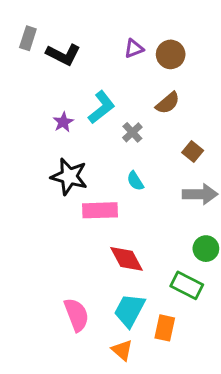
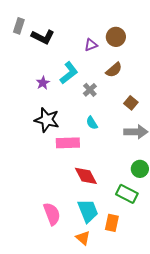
purple triangle: (134, 49) -> (91, 45), moved
cyan trapezoid: (129, 310) -> (88, 211), turned 130

